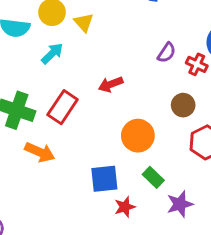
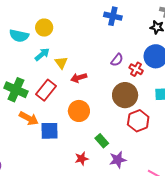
yellow triangle: (84, 22) -> (61, 63), moved
brown circle: (183, 105) -> (125, 95), size x1.6
orange circle: (138, 136) -> (79, 111), moved
blue square: (104, 179) -> (50, 131), moved

